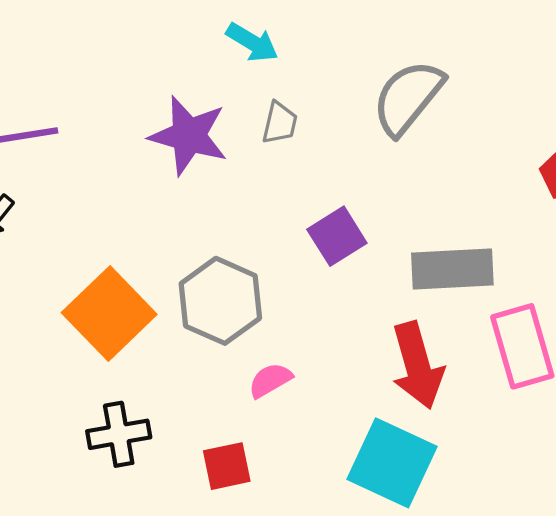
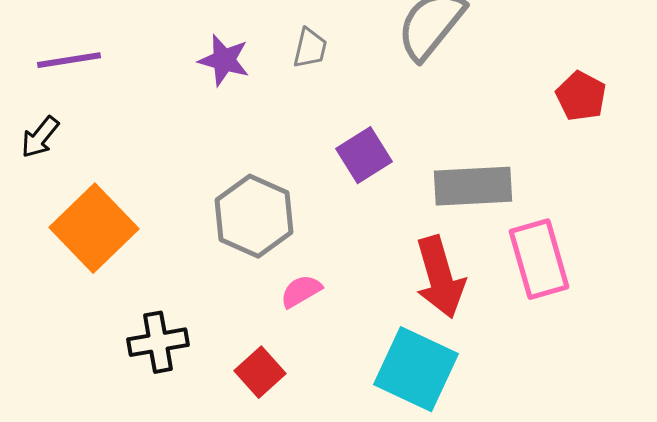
purple star: (189, 136) -> (224, 60), size x0.7
orange square: (109, 314) -> (94, 228), moved
red square: (227, 466) -> (260, 372), turned -30

